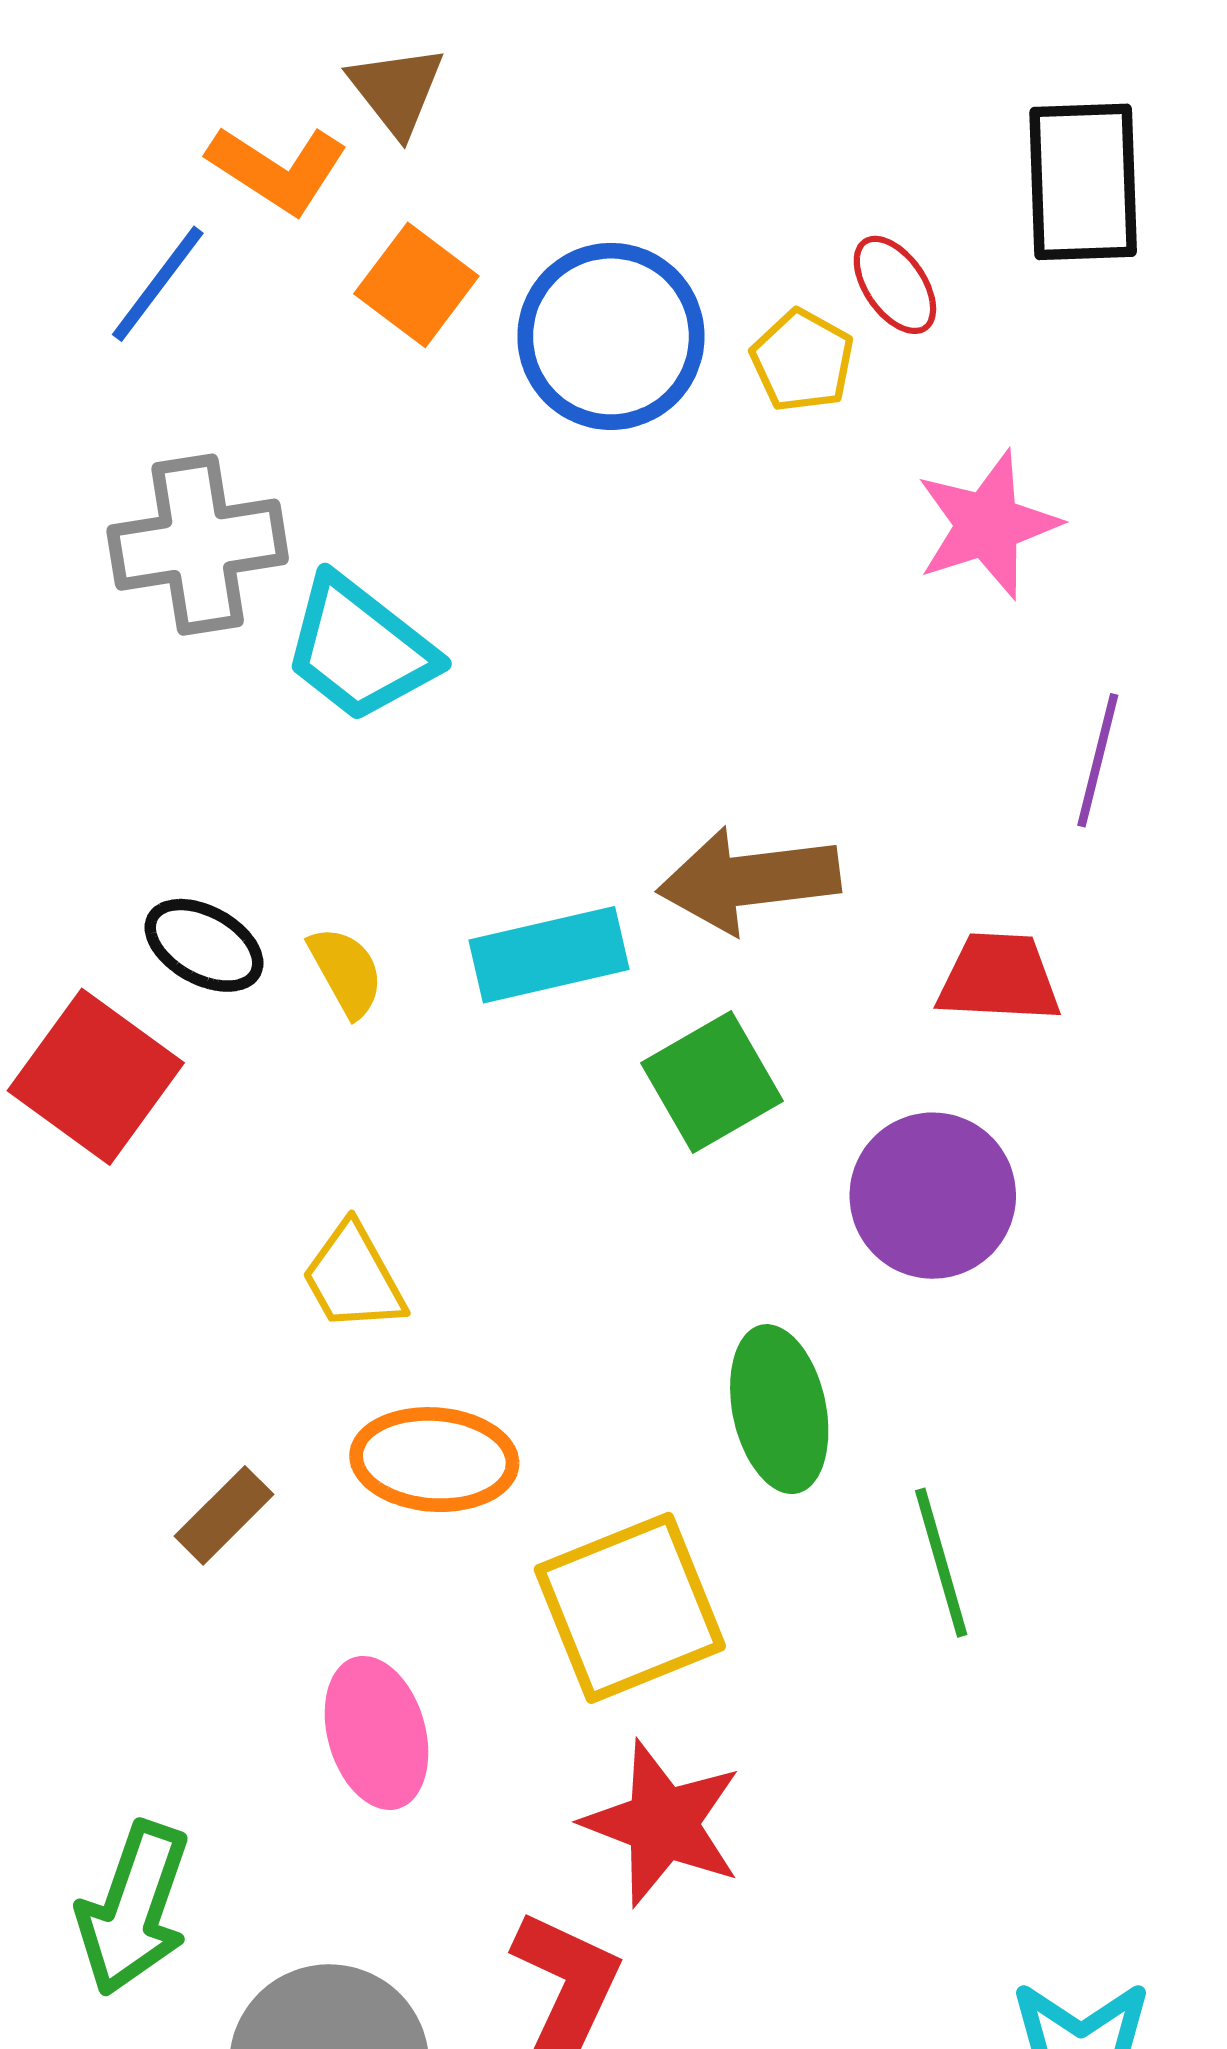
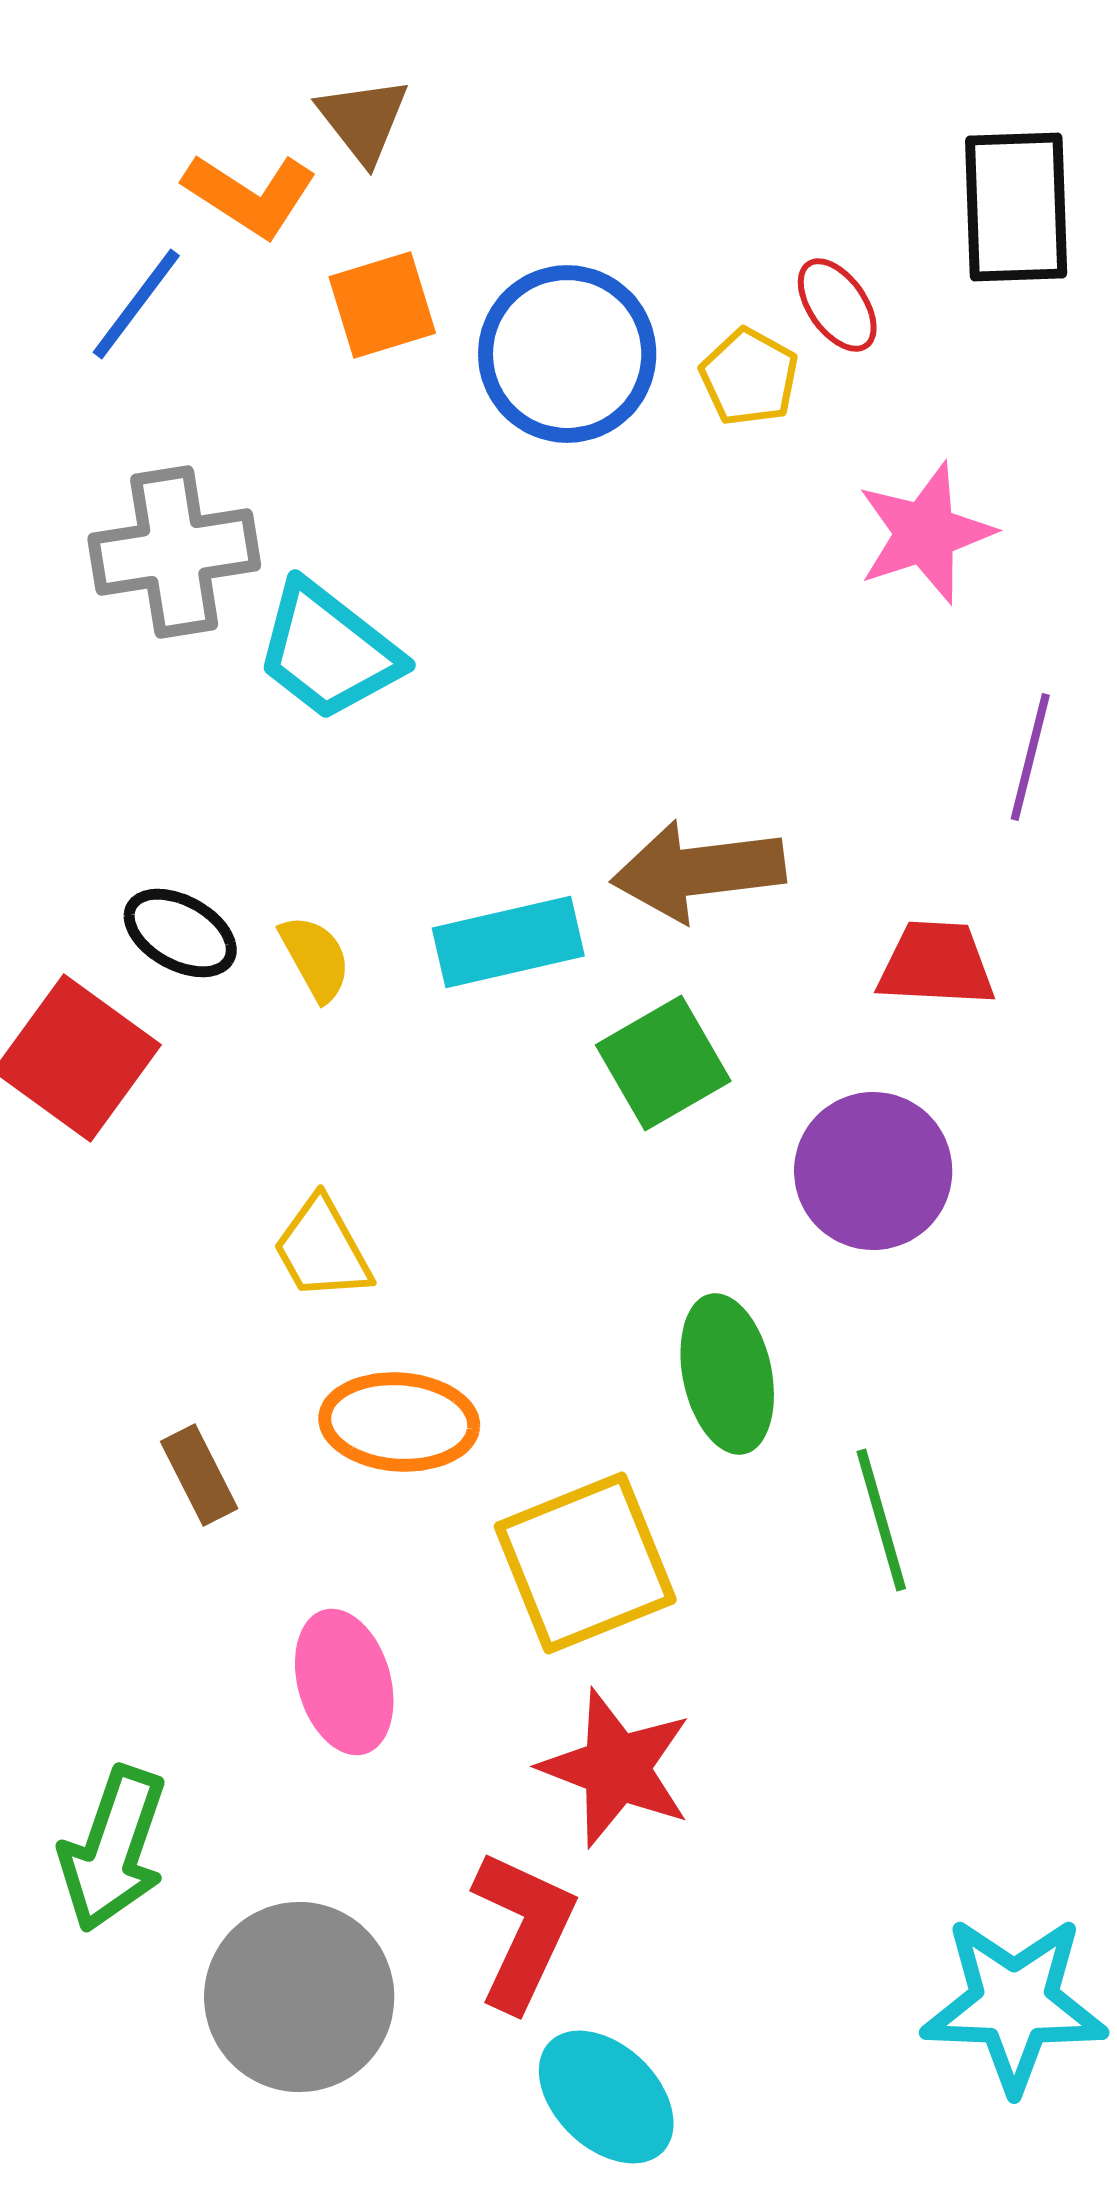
orange square: (416, 285) -> (382, 305), turned 36
brown rectangle: (224, 1515) -> (199, 1475), turned -72

